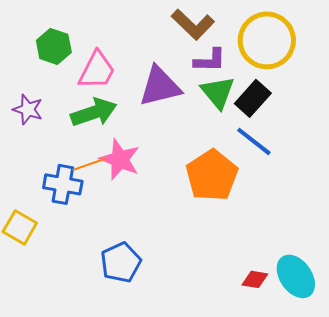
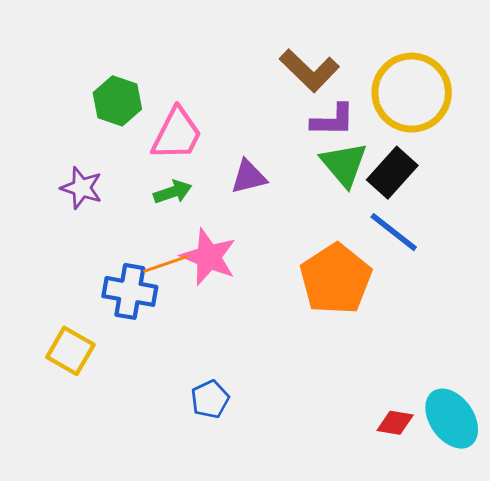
purple triangle: (160, 86) -> (249, 177), moved, size x0.6
green arrow: (94, 112) -> (173, 192), size x0.6
blue pentagon: (121, 262) -> (210, 399), size x0.7

